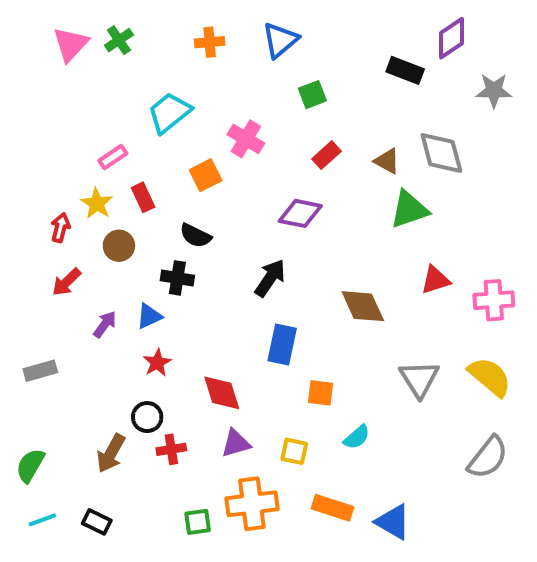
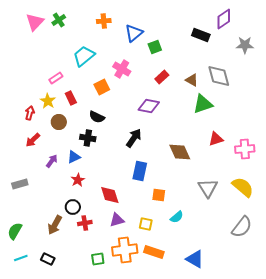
blue triangle: (280, 40) -> (134, 33), moved
orange rectangle: (333, 508) -> (154, 252), moved

